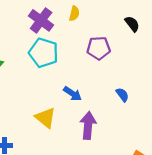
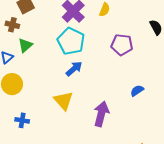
blue arrow: (73, 94) -> (74, 69), moved, turned -84
blue semicircle: (122, 95) -> (137, 91), turned -96

